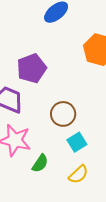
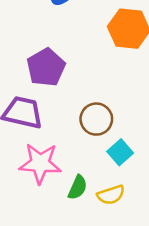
yellow semicircle: (78, 174) -> (111, 195), moved, turned 35

